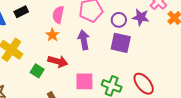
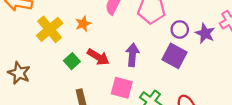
orange star: (52, 35) -> (83, 24), moved
purple arrow: (84, 40) -> (132, 55), moved

